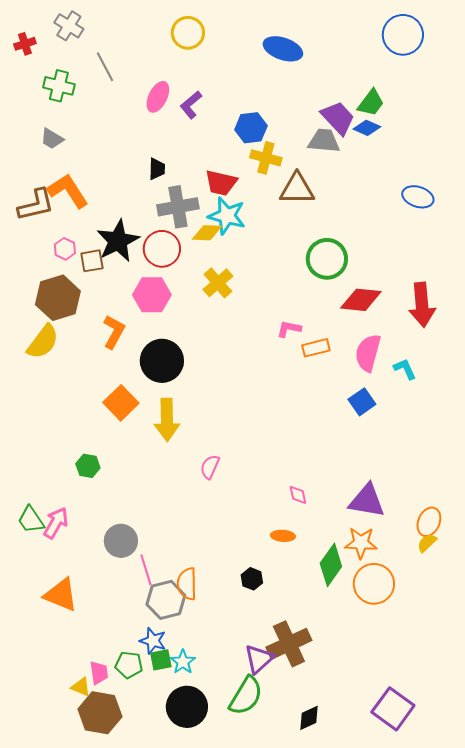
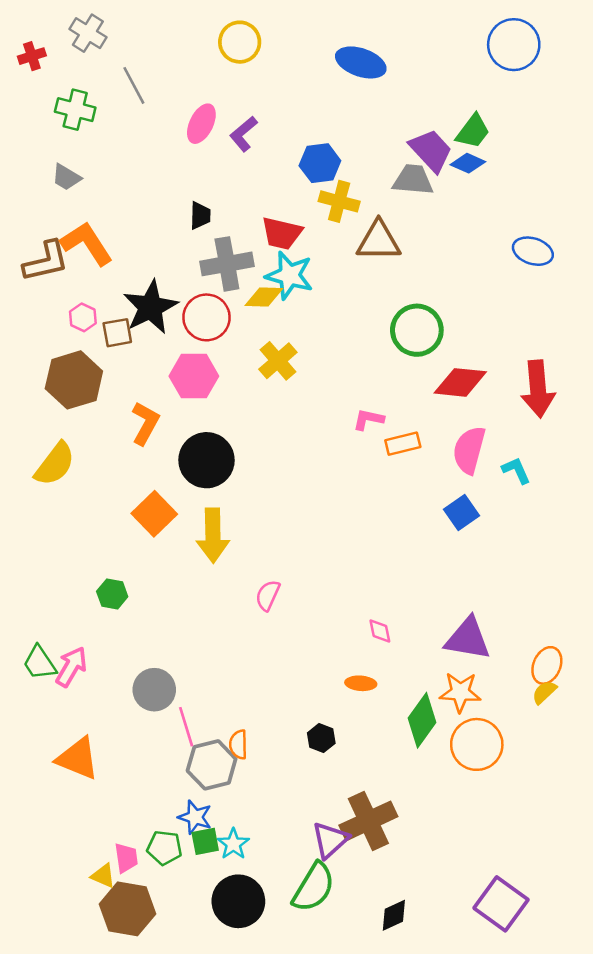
yellow semicircle: (43, 342) -> (55, 464), moved
orange semicircle: (187, 584) -> (238, 744), size x0.7

